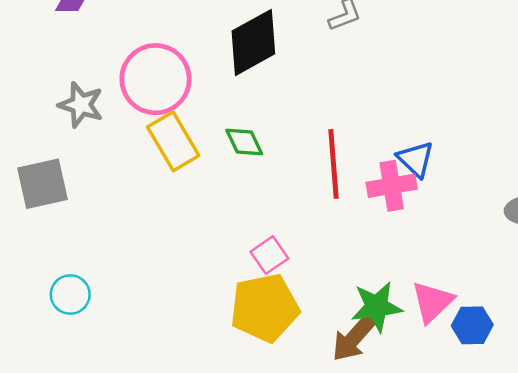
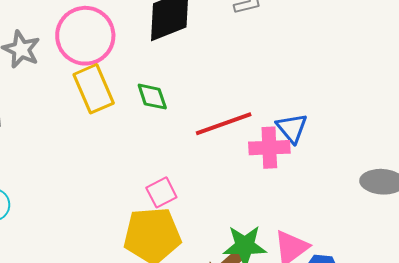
red line: (334, 164) -> (224, 124), turned 68

